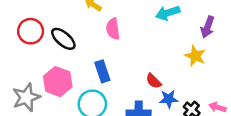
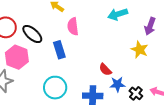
blue rectangle: (102, 71) -> (59, 50), moved
pink hexagon: (58, 82) -> (17, 57), moved

